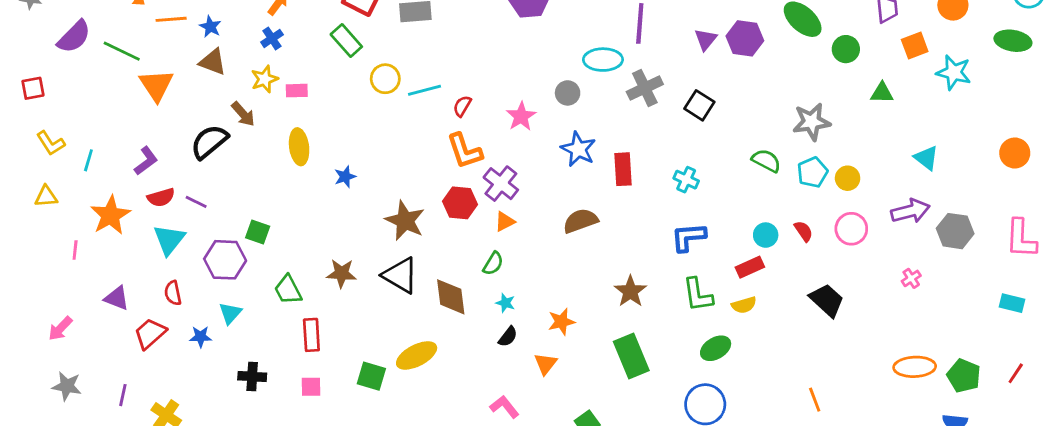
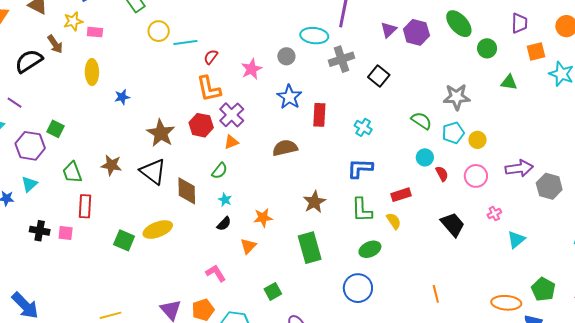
cyan triangle: (926, 158) -> (516, 240), moved, turned 36
cyan circle: (766, 235) -> (425, 157), moved
pink cross: (911, 278) -> (494, 214), moved
yellow semicircle: (744, 305) -> (394, 221), turned -114
orange ellipse: (915, 367) -> (506, 303), moved
pink square: (311, 387) -> (66, 233), moved

